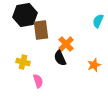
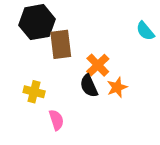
cyan semicircle: (98, 21) -> (145, 31), turned -64
orange star: (94, 65) -> (117, 87), moved

